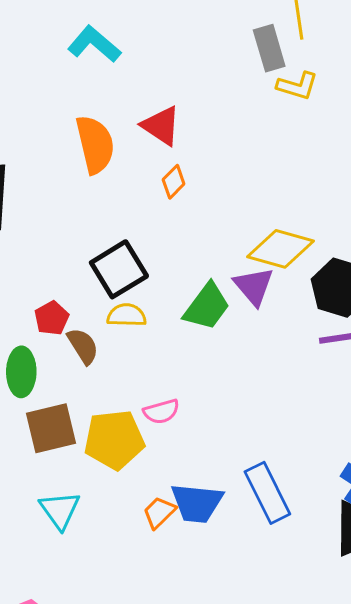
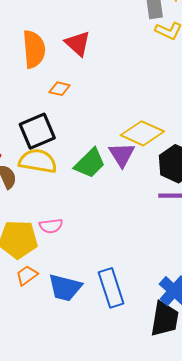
orange diamond: (174, 182) -> (60, 89), moved, turned 50
yellow semicircle: (127, 315) -> (38, 161), size x1.5
orange trapezoid: (159, 512) -> (27, 275), moved

